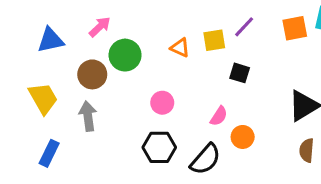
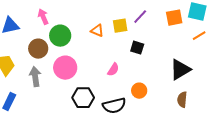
pink arrow: (100, 27) -> (43, 17), turned -70
pink circle: (162, 103) -> (65, 68), moved, size x1.5
pink semicircle: (219, 116) -> (113, 70), moved
black semicircle: (205, 159) -> (114, 106), turned 35

